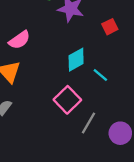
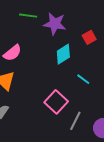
cyan diamond: (76, 60) -> (63, 54), moved

